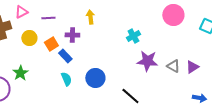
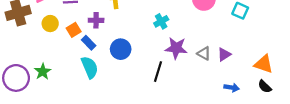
green star: (20, 73) -> (43, 72), moved
blue circle: (95, 78) -> (121, 49), moved
cyan semicircle: (66, 79) -> (90, 67), size x1.5
black line: (130, 96) -> (158, 72), moved, turned 66

